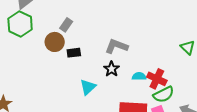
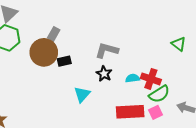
brown circle: (55, 42) -> (44, 52), size x1.4

